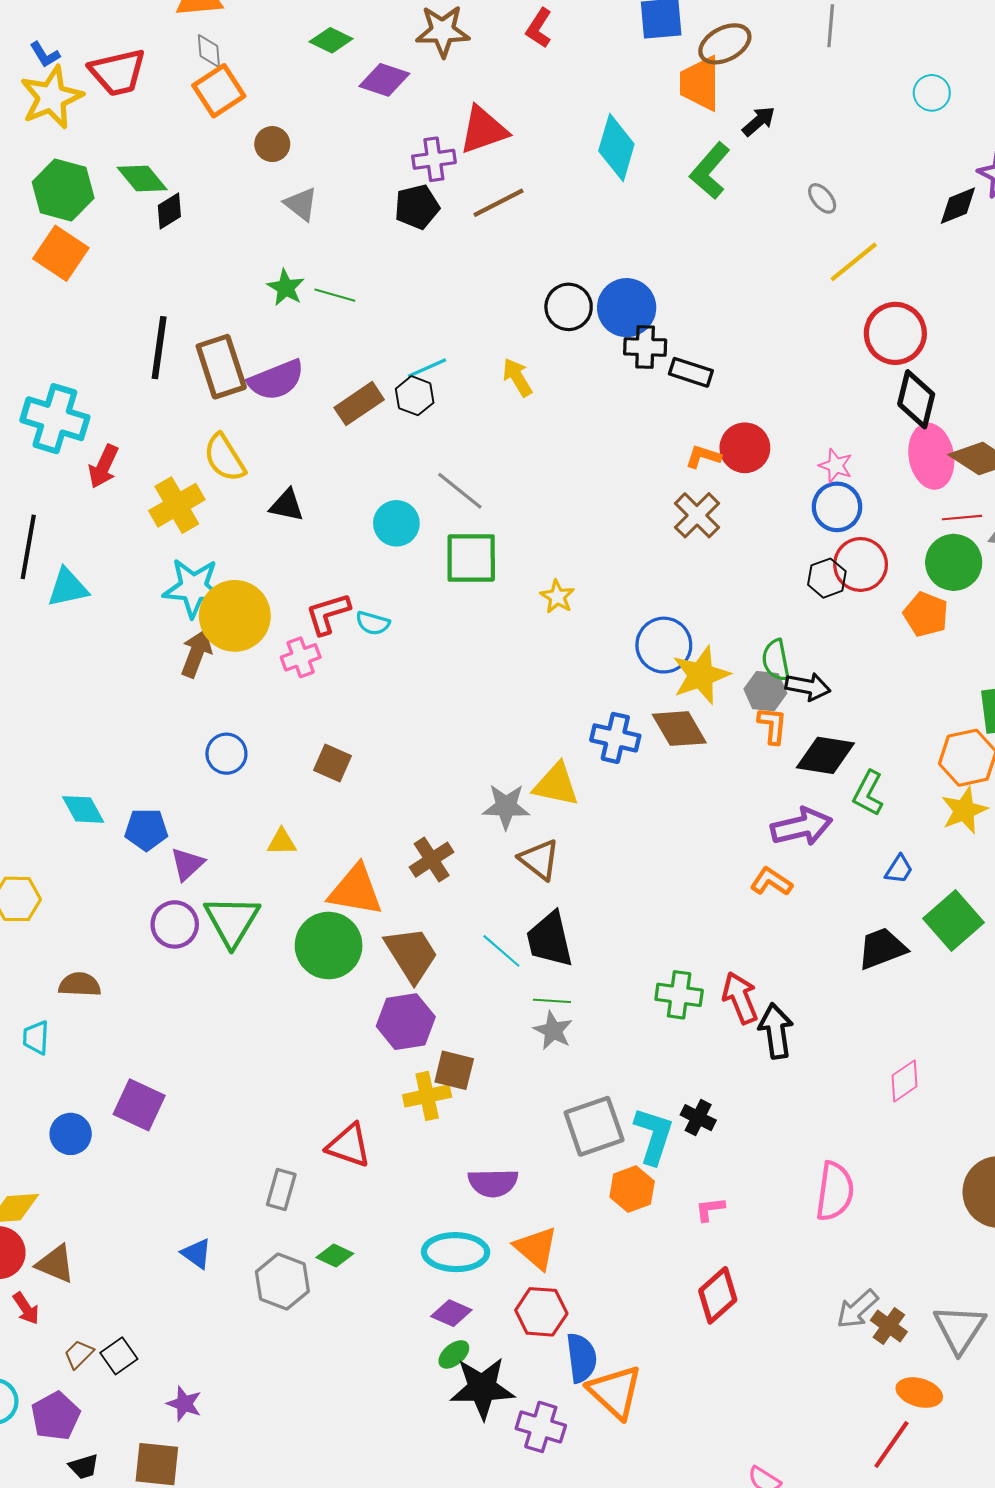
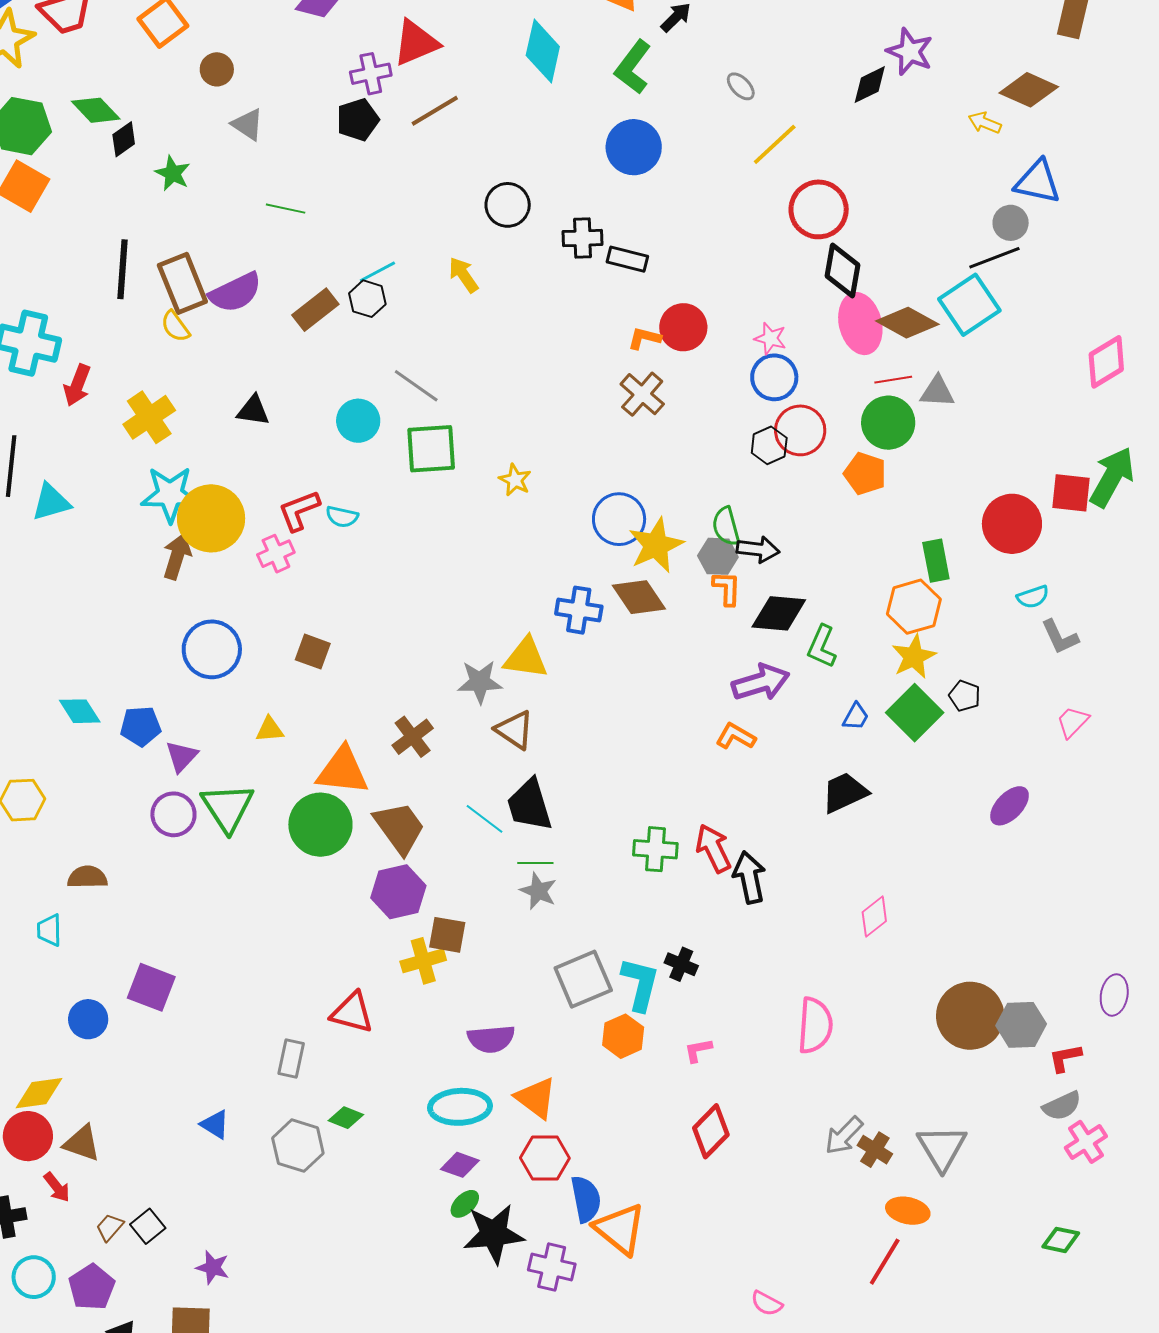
green star: (286, 288) -> (173, 173), moved
blue circle: (627, 308) -> (634, 147), moved
yellow semicircle: (224, 458) -> (175, 326), moved, size x0.7
blue circle: (226, 754) -> (212, 649), size x1.5
green square: (954, 921) -> (915, 713), moved

